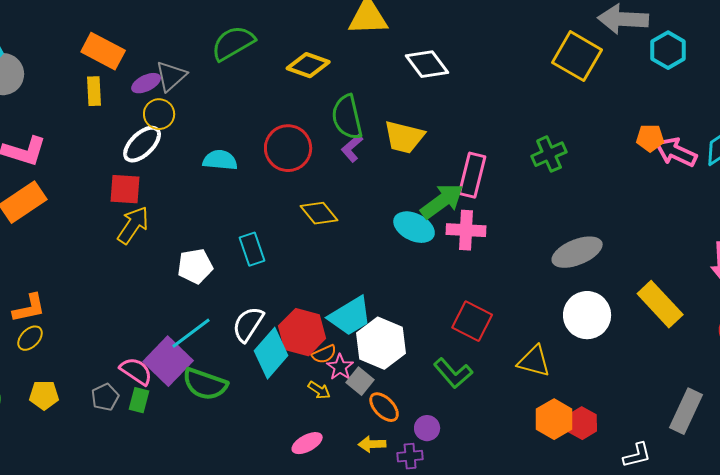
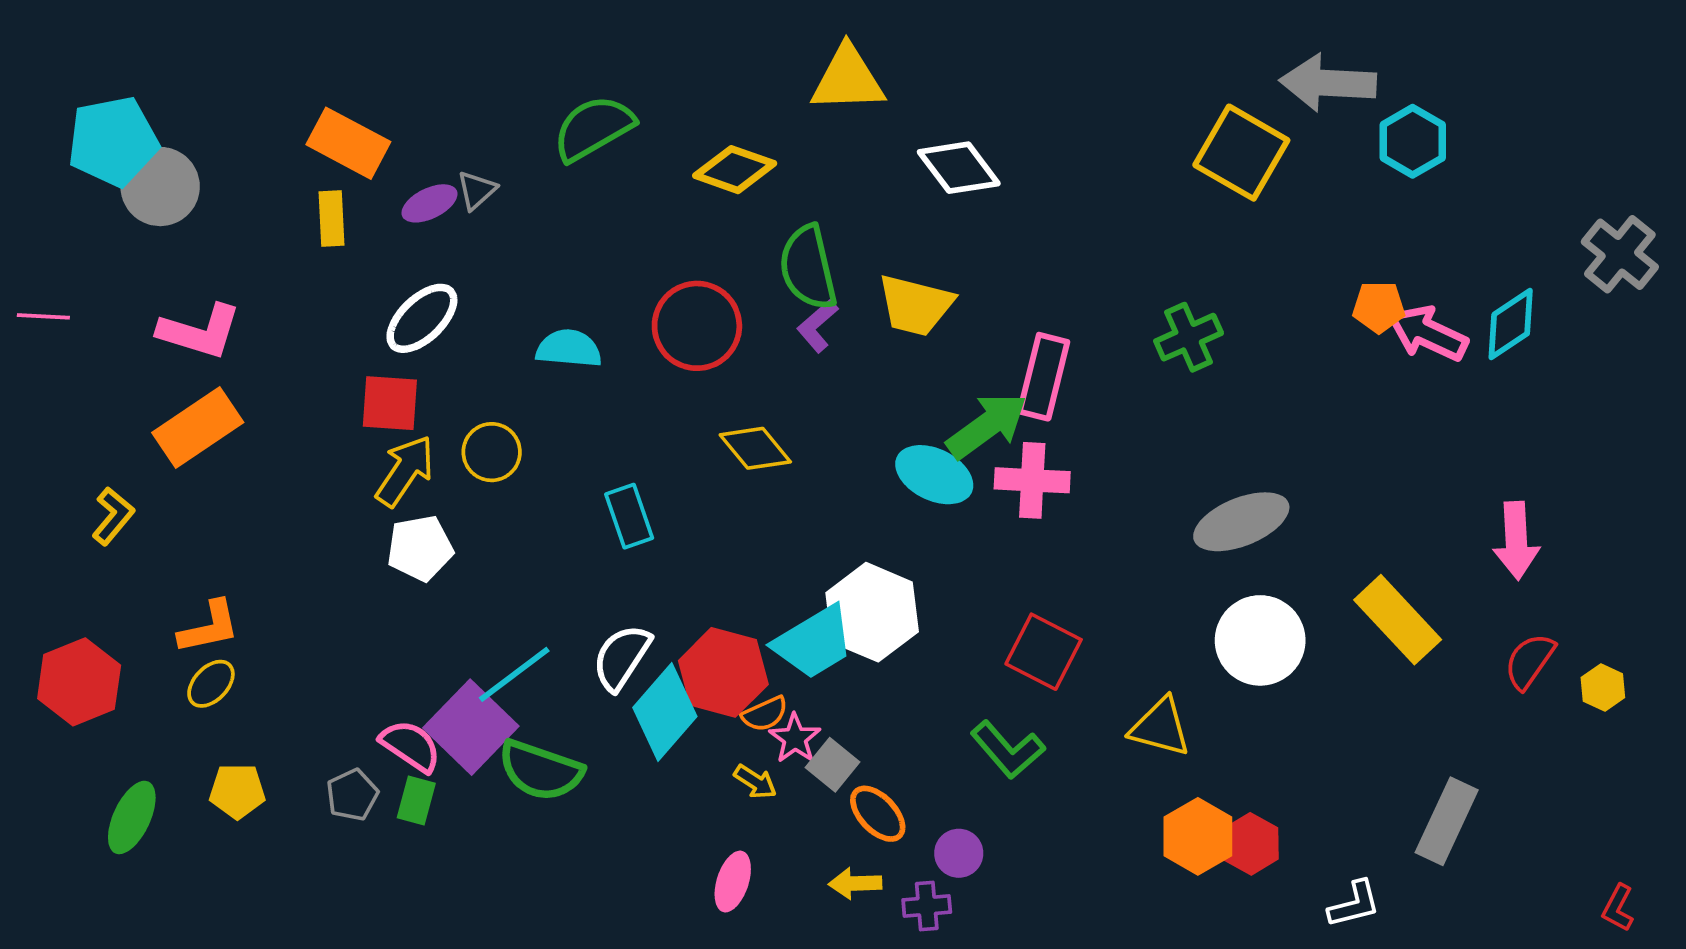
gray triangle: (171, 76) -> (477, 190), size x0.7
yellow circle: (159, 114) -> (492, 452), moved
white pentagon: (195, 266) -> (420, 548), moved
white hexagon: (381, 343) -> (872, 612), moved
pink ellipse: (307, 443) -> (733, 882), turned -44

